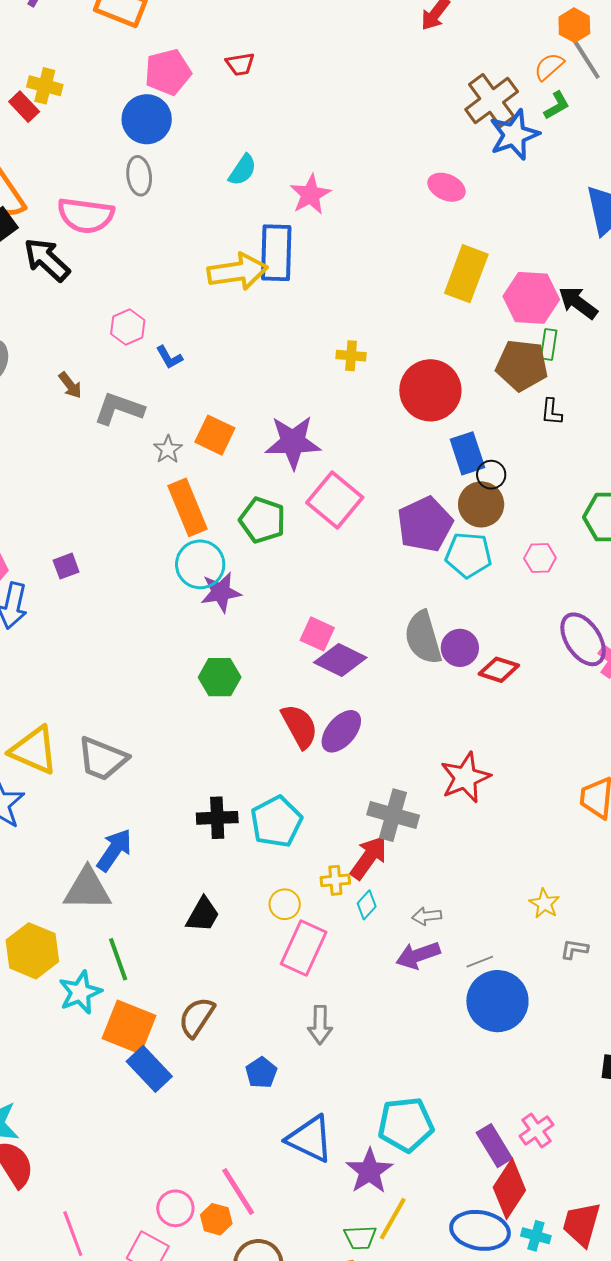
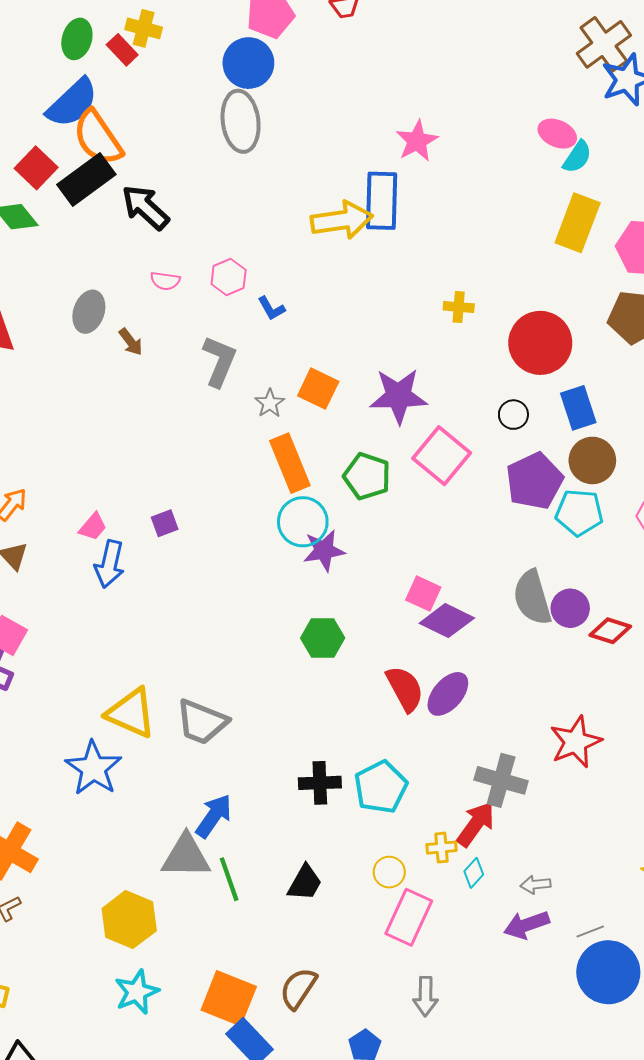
cyan semicircle: (243, 170) -> (577, 157), moved
gray ellipse: (139, 176) -> (241, 121), size x1.5
pink semicircle: (86, 215) -> (165, 281), moved, size x0.5
brown arrow: (70, 385) -> (131, 342), moved
gray L-shape: (119, 409) -> (219, 361), turned 93
black circle: (491, 475) -> (513, 415), moved
green line: (118, 959) -> (229, 879), moved
cyan star: (80, 992) -> (137, 992), moved

